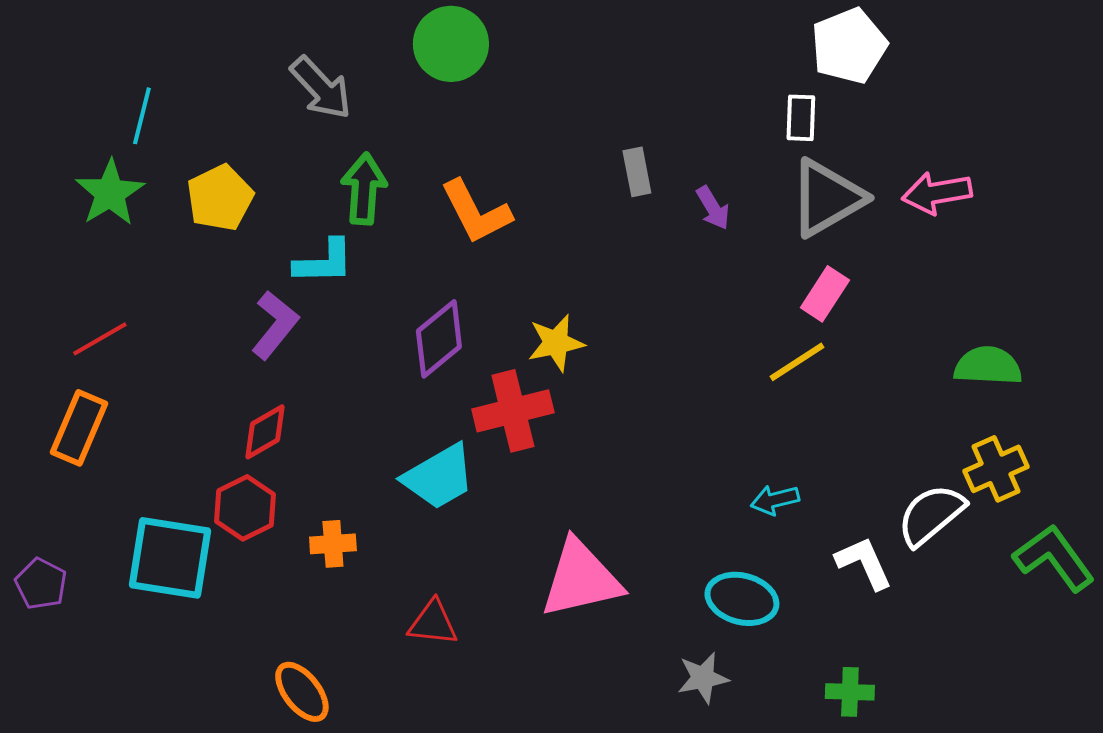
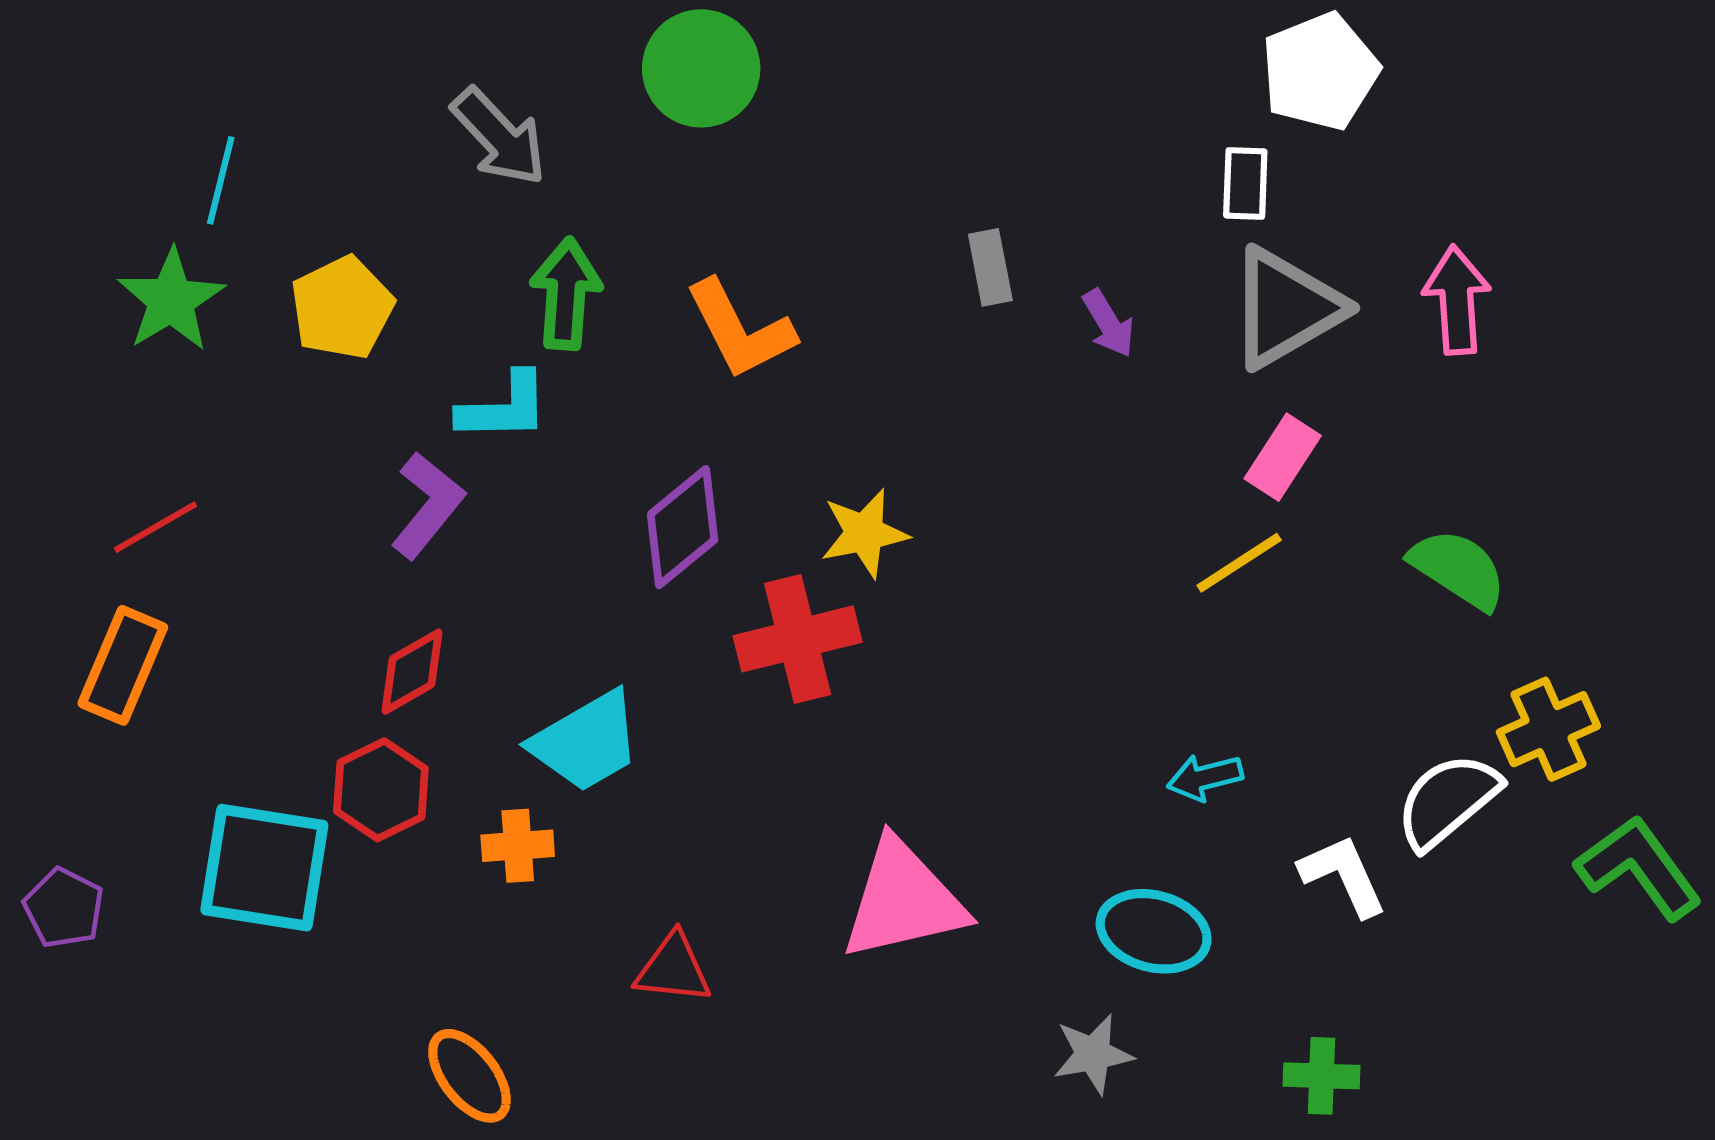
pink arrow: (937, 193) -> (1457, 300), turned 96
green semicircle: (988, 366) -> (1458, 569), moved, turned 30
cyan trapezoid: (439, 477) -> (586, 742), moved

